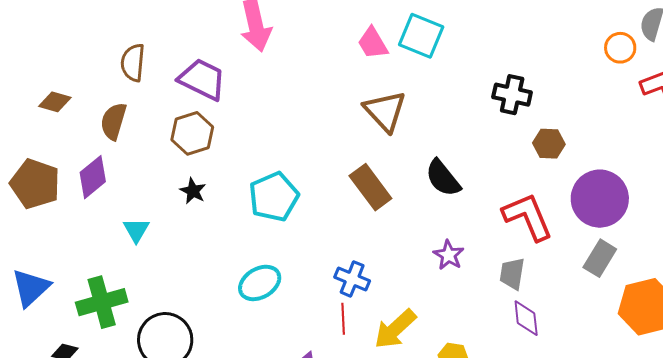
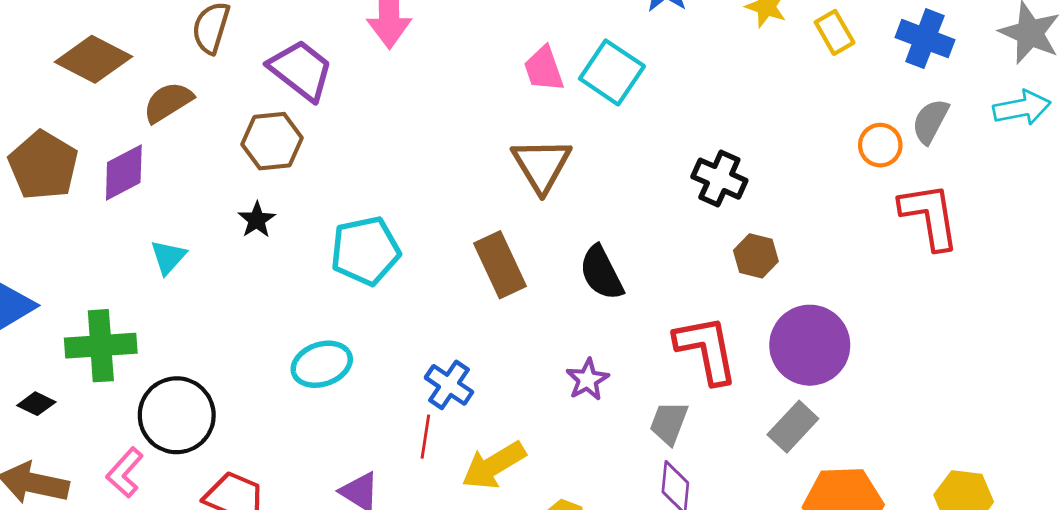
brown diamond: (55, 102) -> (93, 59), size x1.6
brown semicircle: (113, 121) -> (168, 102), turned 30

